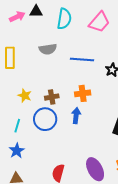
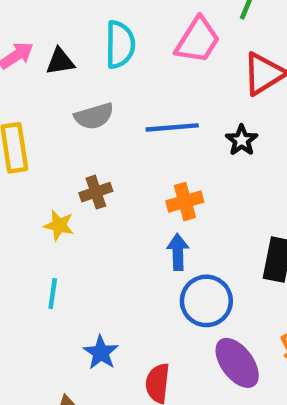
black triangle: (36, 11) -> (60, 61), moved
brown cross: (52, 97) -> (96, 192), moved
blue circle: (45, 119) -> (206, 301), moved
blue star: (17, 151) -> (101, 353), moved

